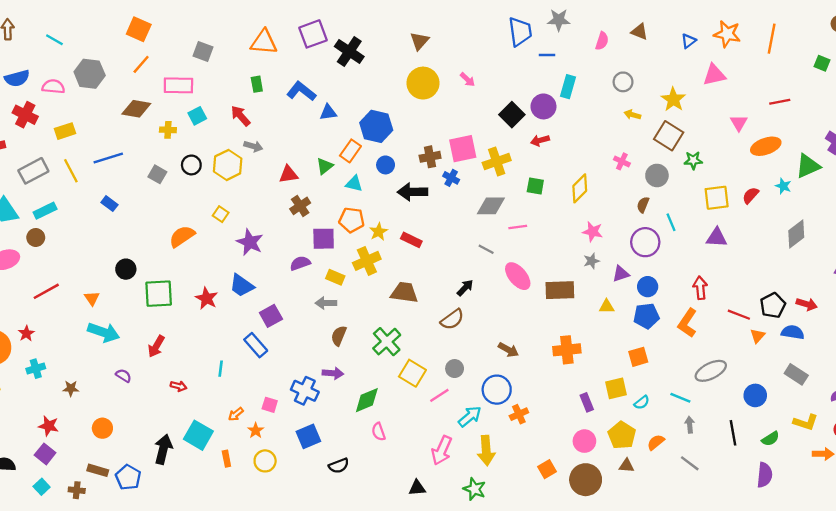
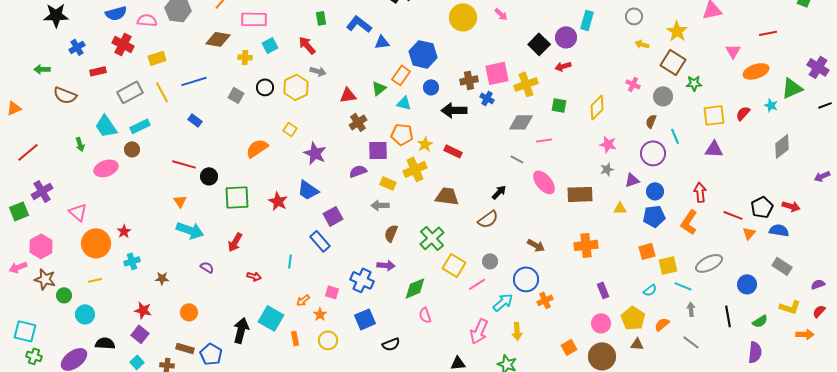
red line: (46, 291) -> (184, 164), moved, turned 45
yellow square: (616, 388) -> (668, 265), moved
yellow arrow: (486, 450) -> (517, 331), size x0.7

